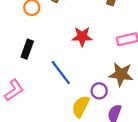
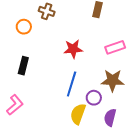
blue line: (61, 73) -> (72, 84), moved, turned 60

